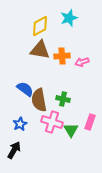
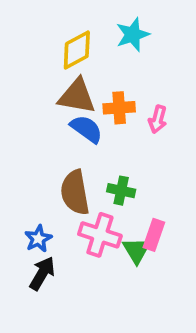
pink arrow: (82, 62) -> (158, 119), turned -56
blue semicircle: (25, 89) -> (86, 129), moved
pink rectangle: (90, 122) -> (154, 235), moved
black arrow: (14, 150) -> (42, 273), moved

